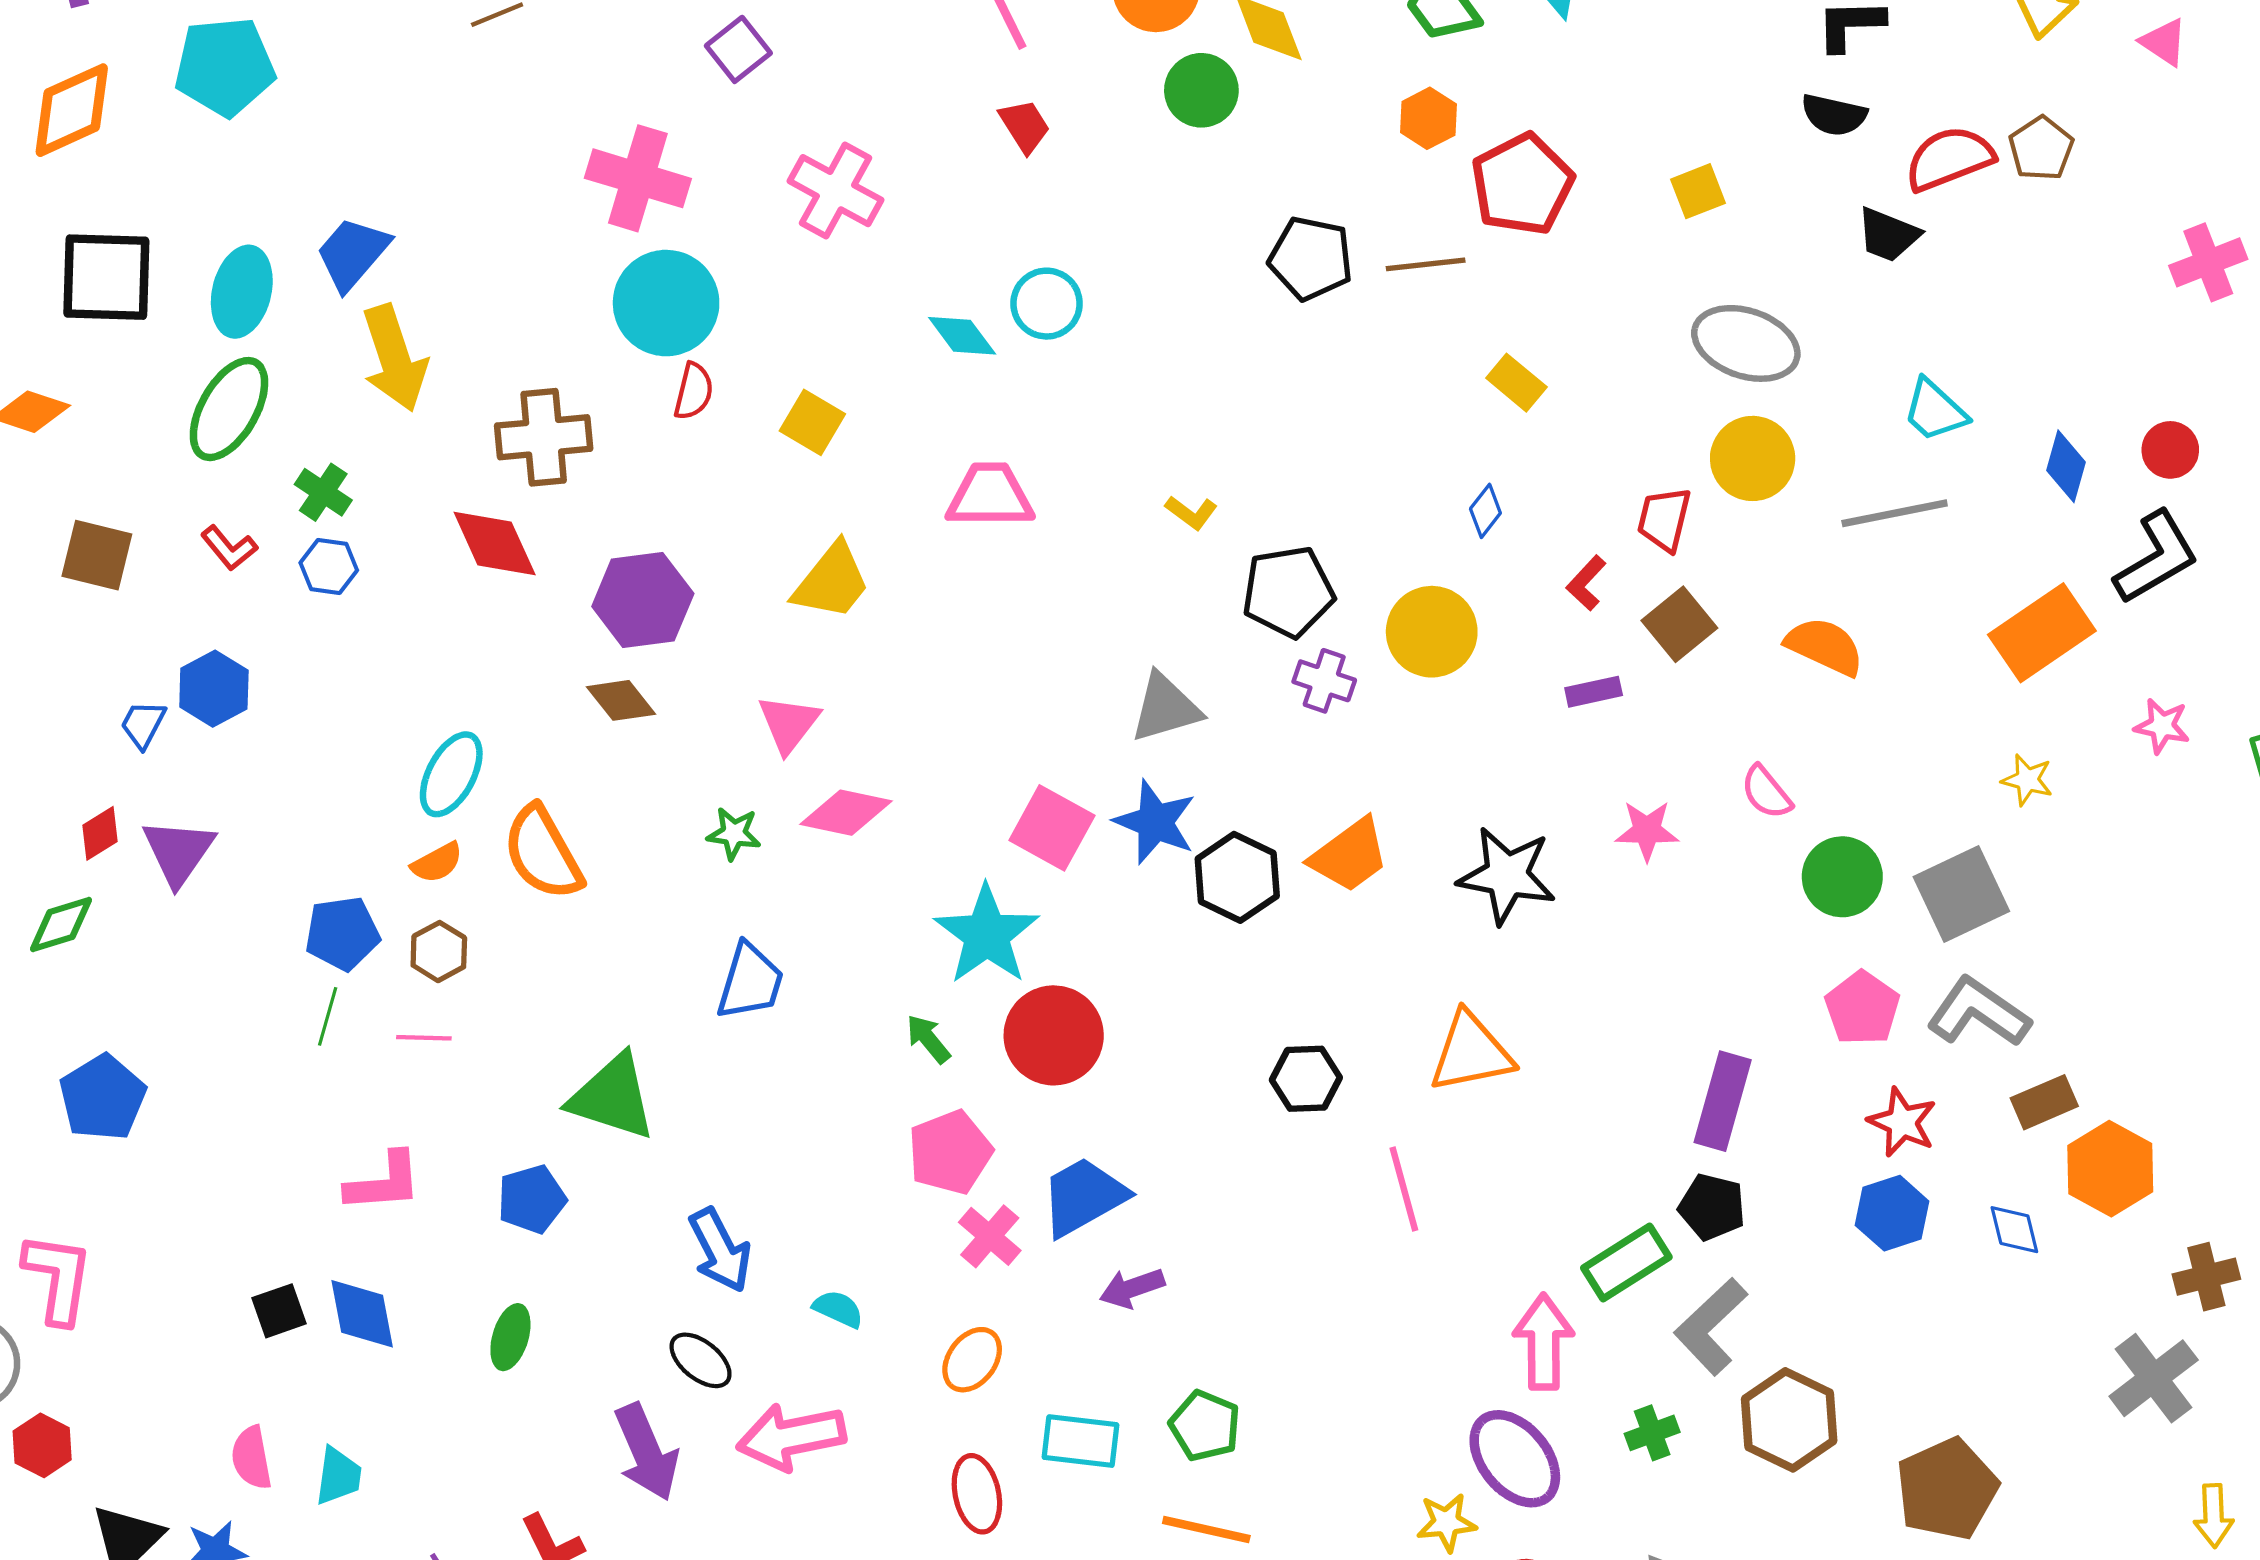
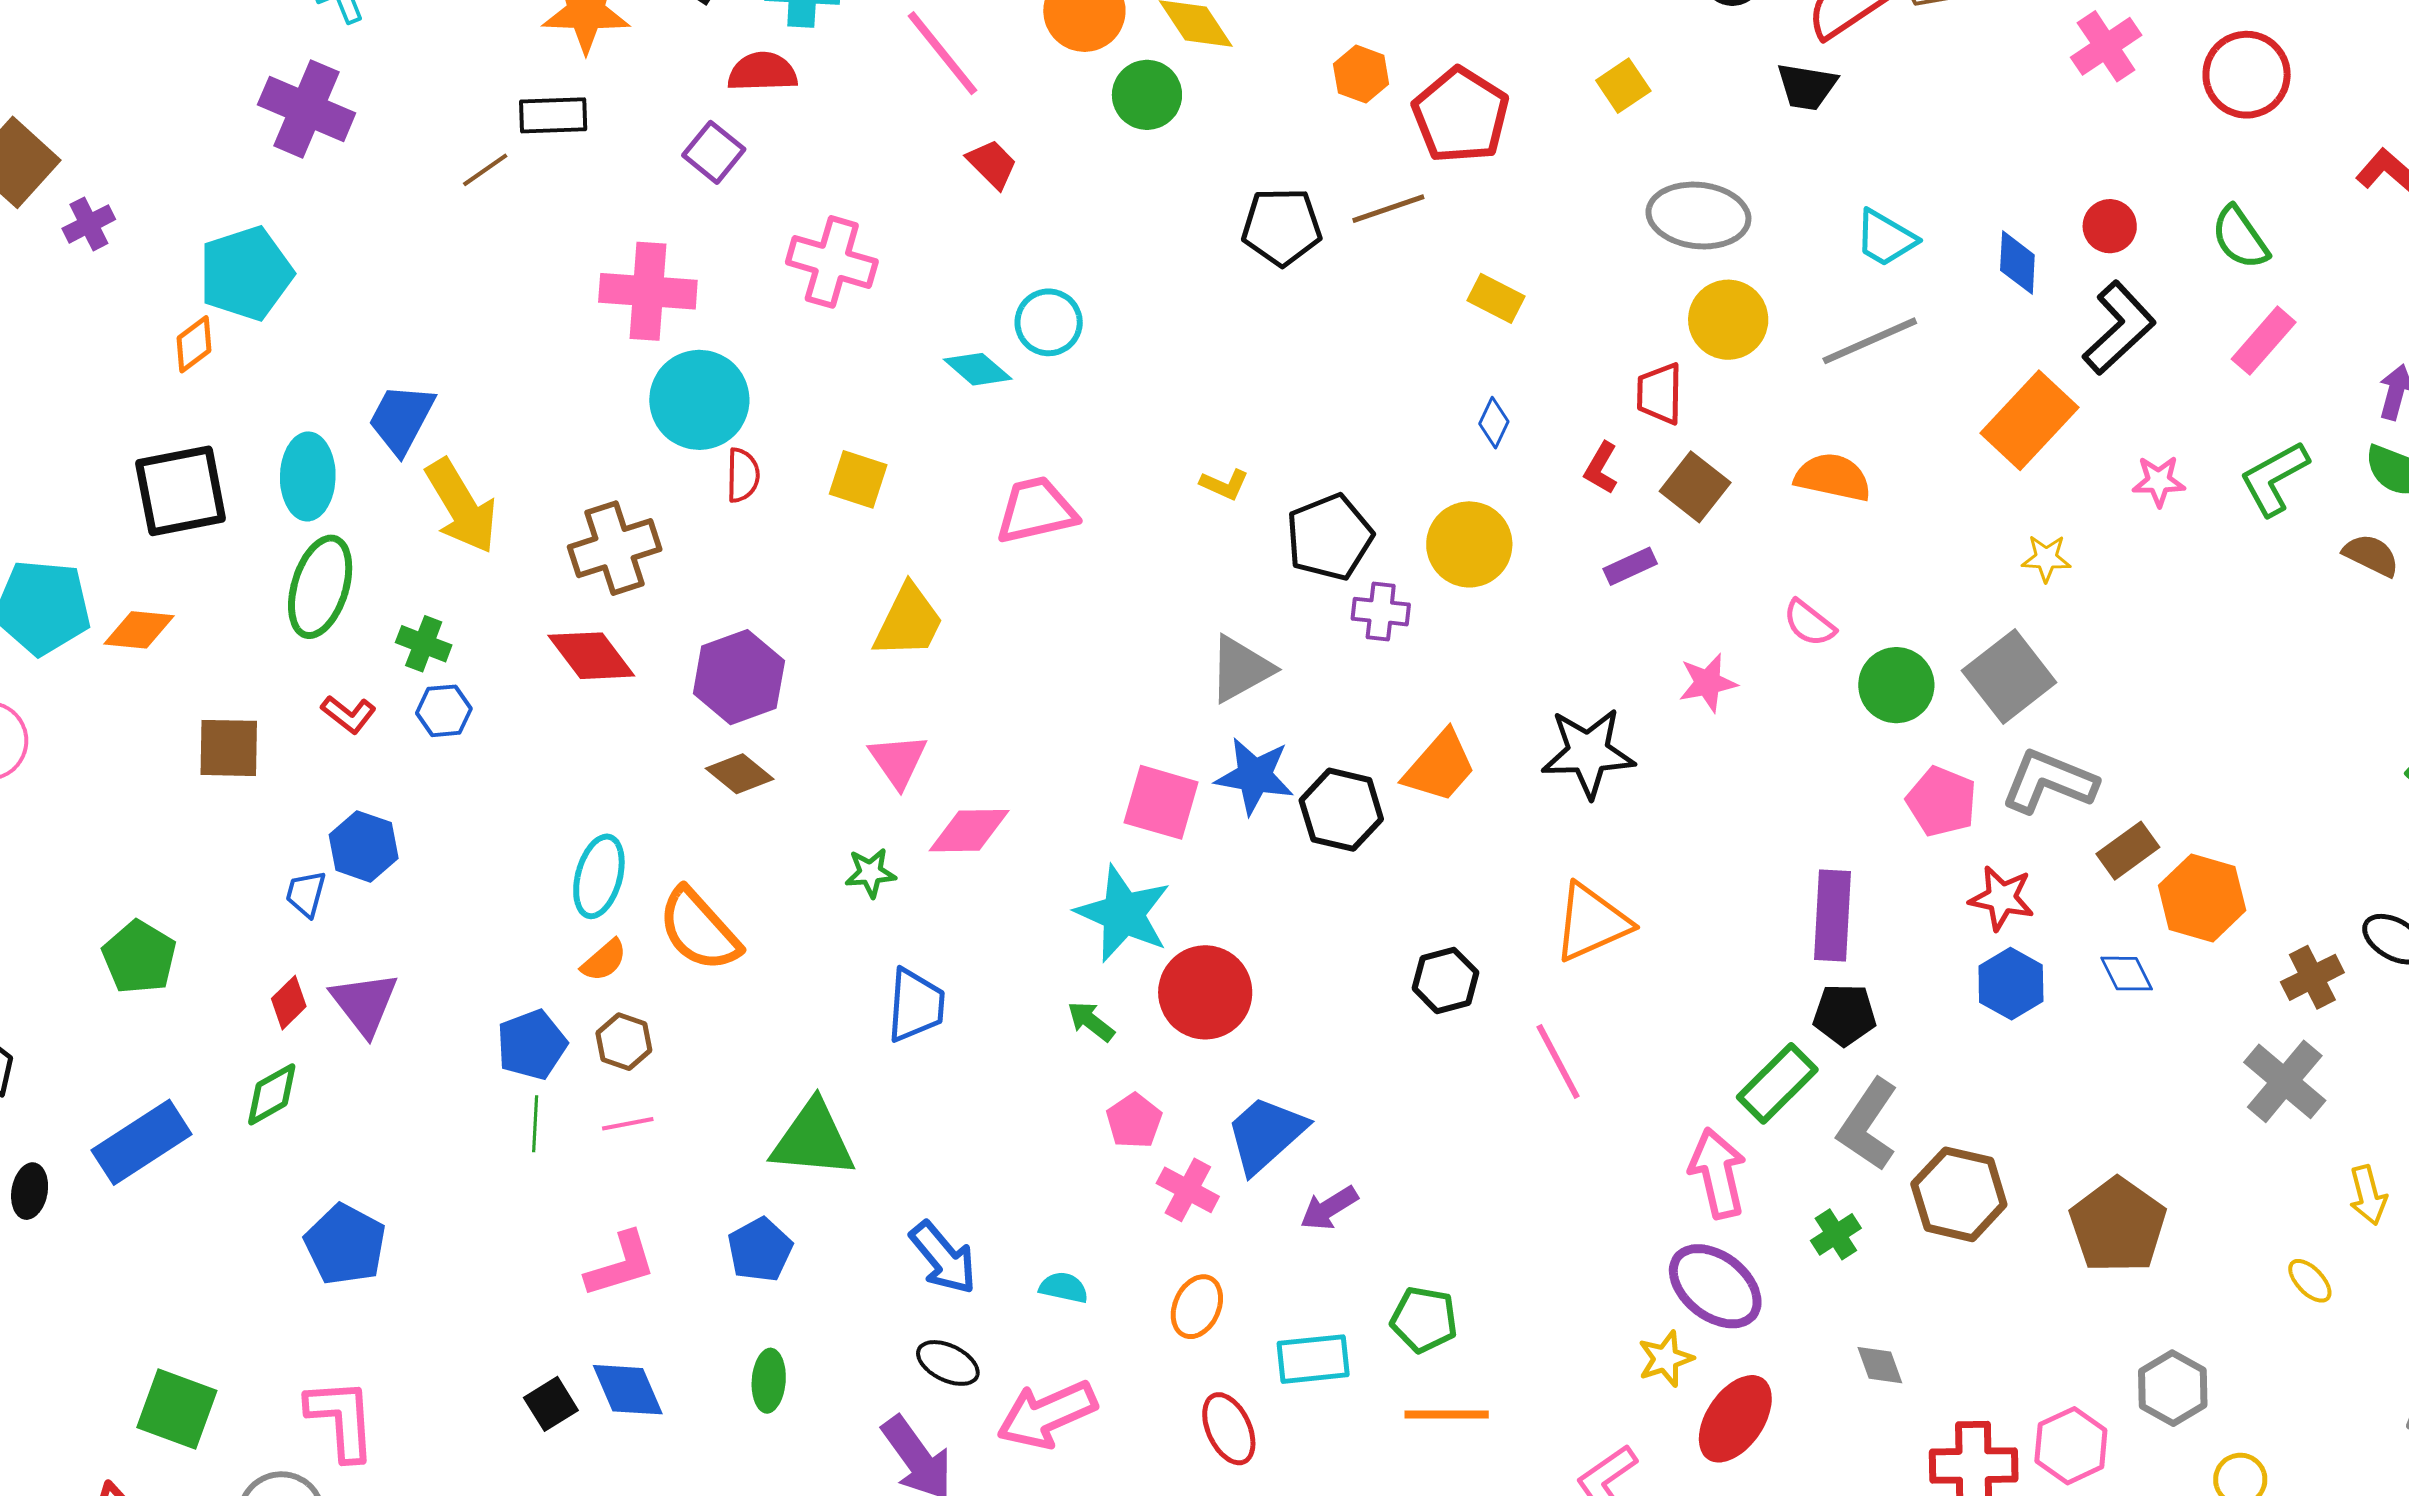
orange diamond: (72, 110) -> (194, 344), moved, size x0.6
pink pentagon: (950, 1152) -> (1134, 1121), size x0.7

